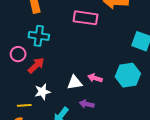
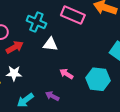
cyan cross: (39, 36) -> (36, 22), moved
white triangle: (75, 83) -> (50, 44), moved

